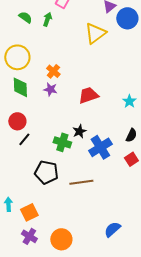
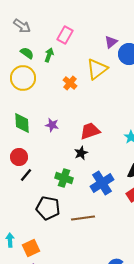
yellow circle: (17, 57) -> (23, 78), moved
orange cross: (53, 71) -> (70, 83), moved
black star: (79, 131) -> (81, 153), moved

